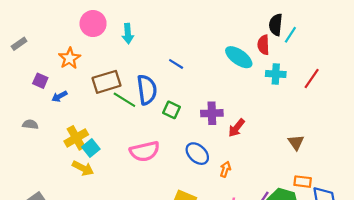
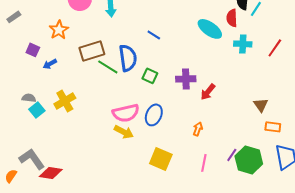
gray semicircle: (30, 124) -> (29, 98), moved
cyan square: (91, 148) -> (37, 110), moved
blue ellipse: (197, 154) -> (154, 115), moved, turned 70
yellow arrow: (83, 168) -> (124, 132), moved
orange rectangle: (303, 182) -> (273, 127), moved

